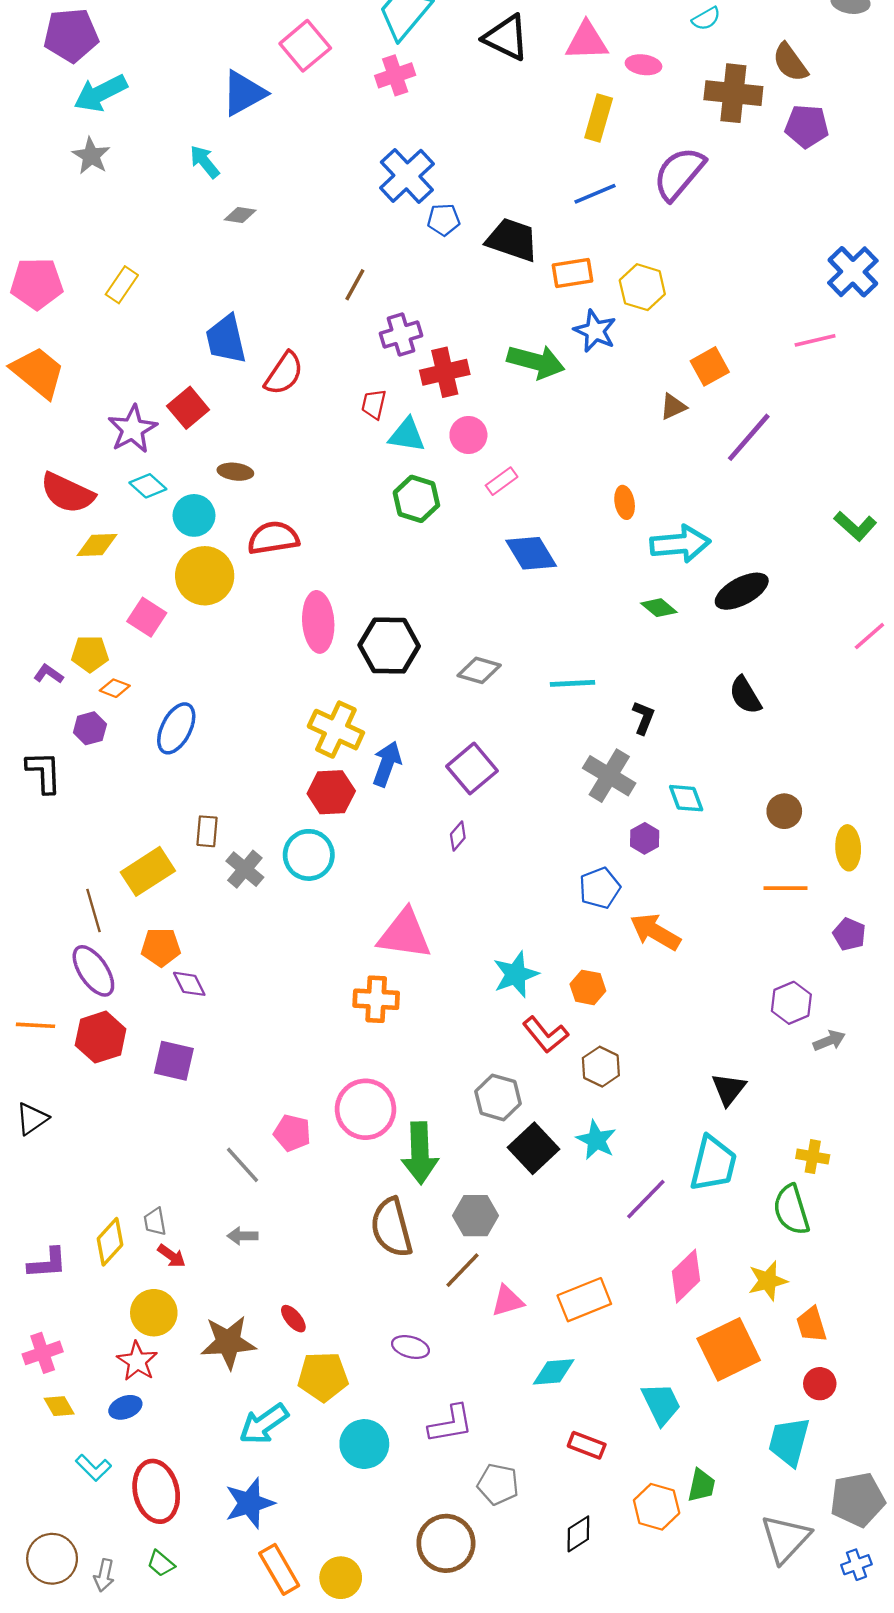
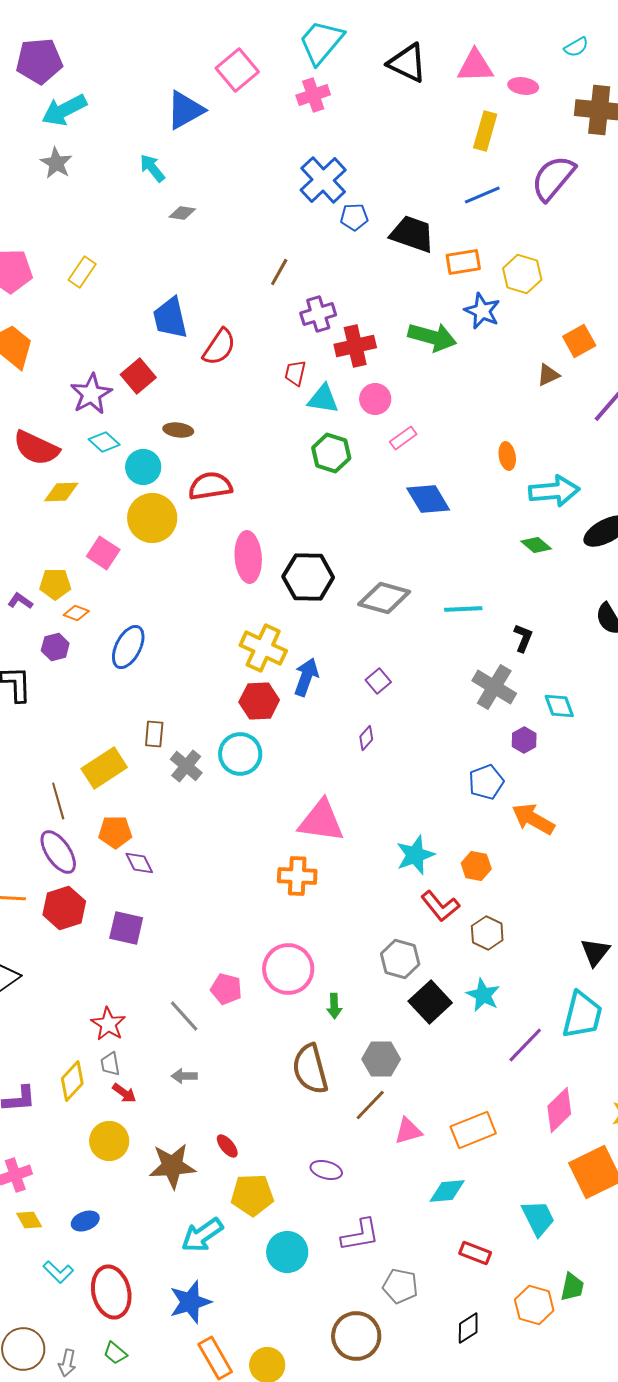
gray diamond: (479, 670) -> (384, 598), size x1.4
purple square: (472, 769) -> (378, 681), size x0.6
green arrow: (420, 1153) -> (334, 1006), size x0.5
red star: (137, 1361) -> (108, 1024), moved

